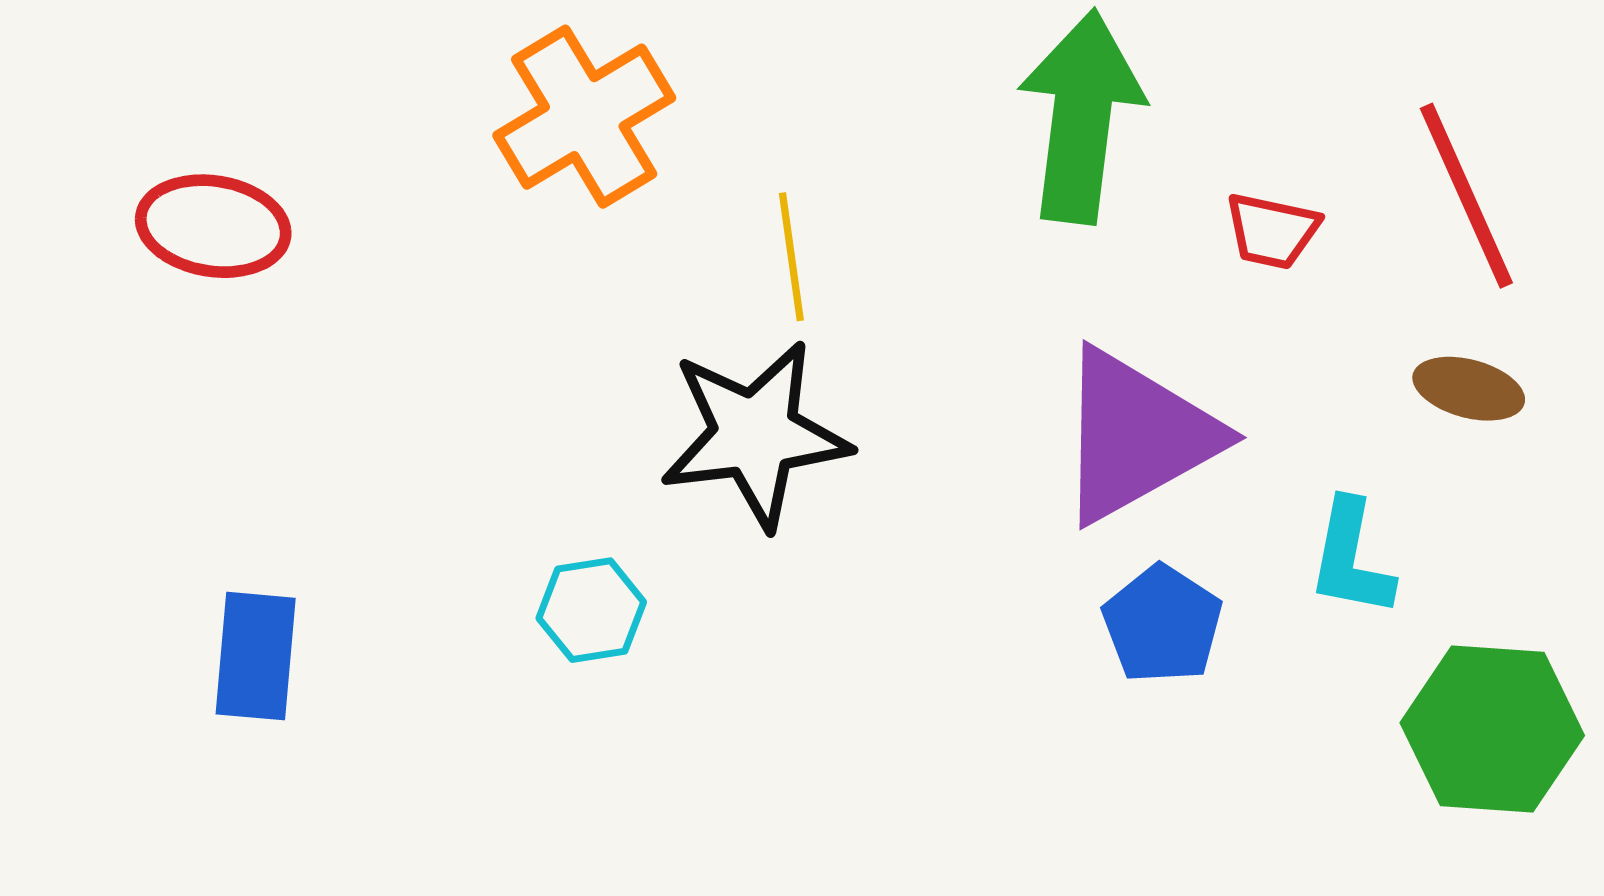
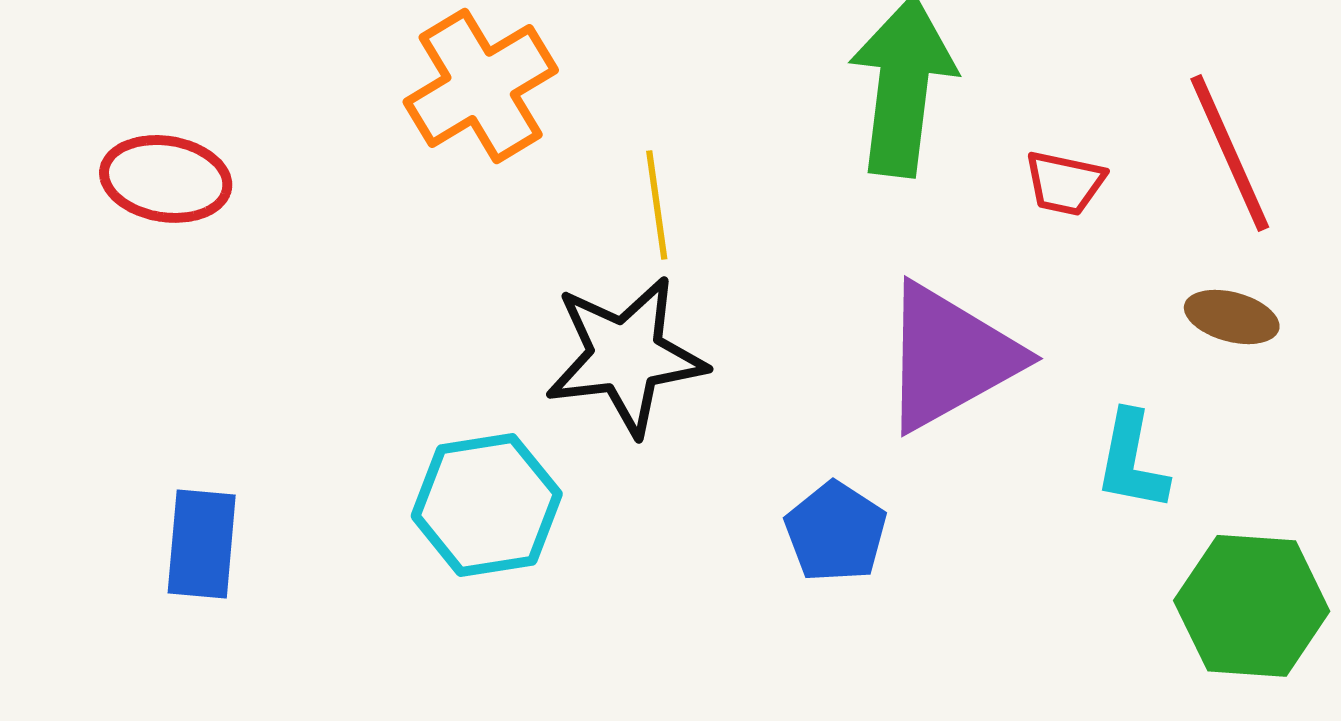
cyan hexagon: (591, 610) -> (487, 505), size x1.6
blue pentagon: (1162, 624) -> (836, 532), moved

